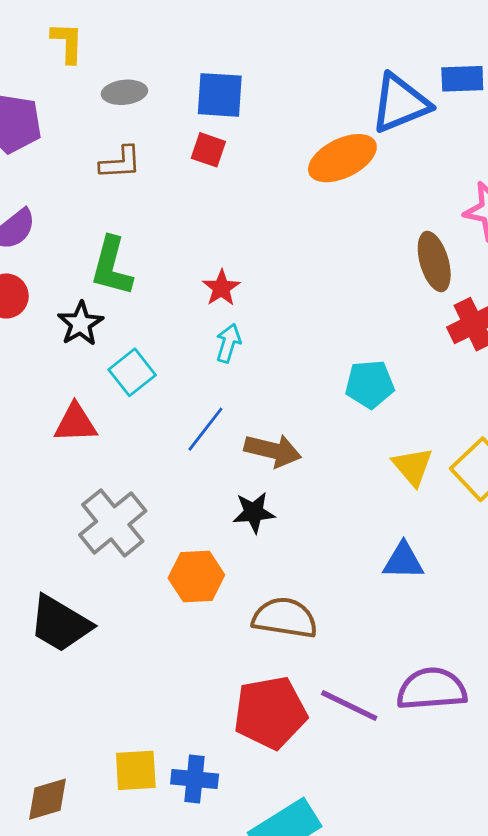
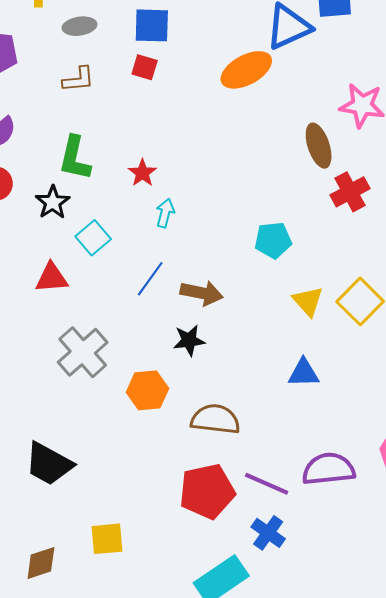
red star: (221, 288) -> (142, 173), moved
black trapezoid: (60, 624) -> (49, 464), moved
blue cross: (195, 779) -> (268, 533), moved, turned 32

